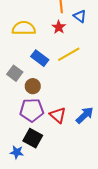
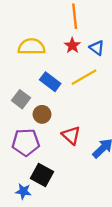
blue triangle: (80, 16) -> (97, 48), moved
purple pentagon: (32, 110) -> (26, 142), moved
red triangle: (58, 115) -> (71, 135), moved

